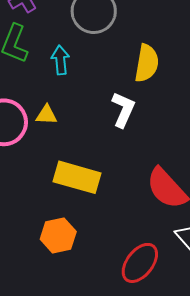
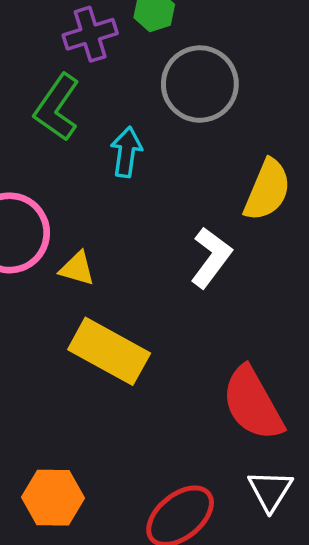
yellow triangle: (46, 115) -> (77, 269), moved
orange hexagon: (58, 235) -> (53, 498), moved

